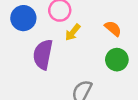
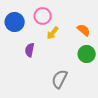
purple semicircle: (43, 54) -> (30, 50), size x0.6

